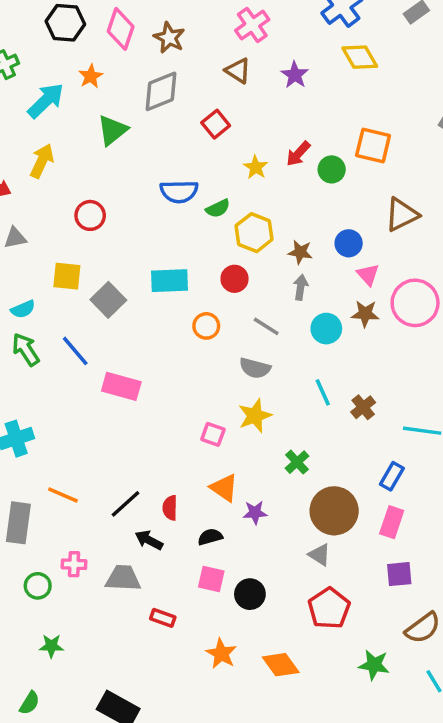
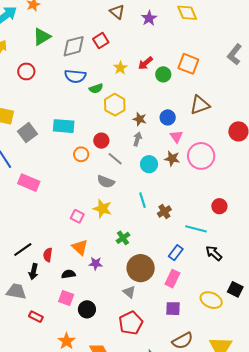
gray diamond: (161, 91) -> (74, 46), moved
red circle: (90, 215) -> (26, 71), moved
red circle: (235, 279) -> (101, 141), moved
yellow star: (255, 416) -> (102, 209), turned 30
black arrow: (149, 540) -> (33, 272), turned -112

